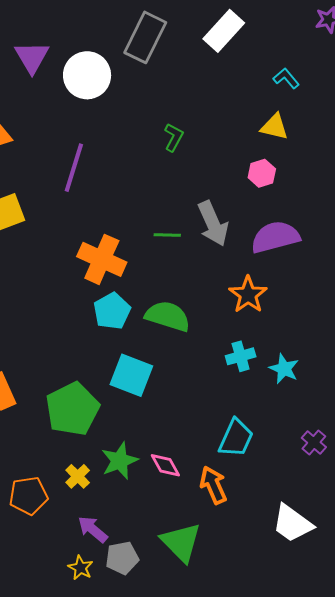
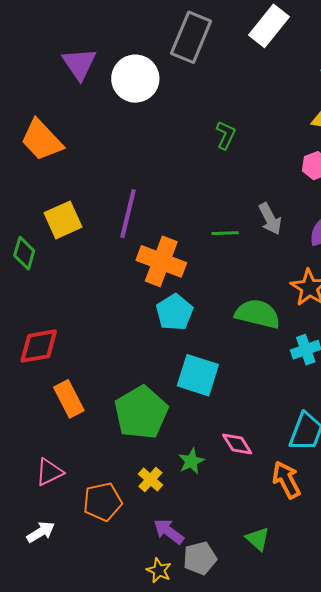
purple line: (74, 168) -> (128, 214), moved
gray arrow: (213, 224) -> (270, 219), size x0.7
green semicircle: (168, 316) -> (258, 314), moved
green star: (120, 461) -> (191, 461), size x0.7
pink diamond: (165, 465) -> (237, 444), moved
green triangle: (181, 542) -> (258, 539), size x0.6

